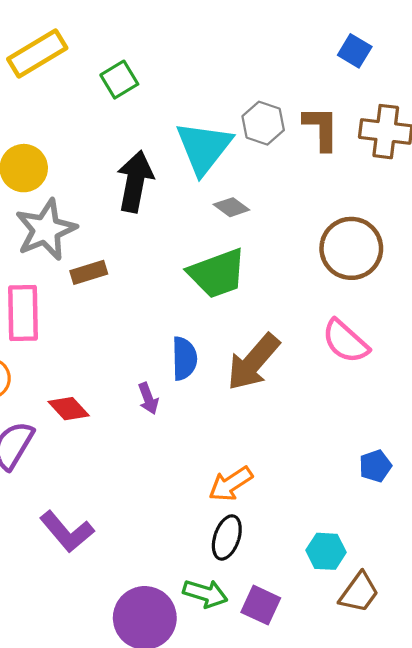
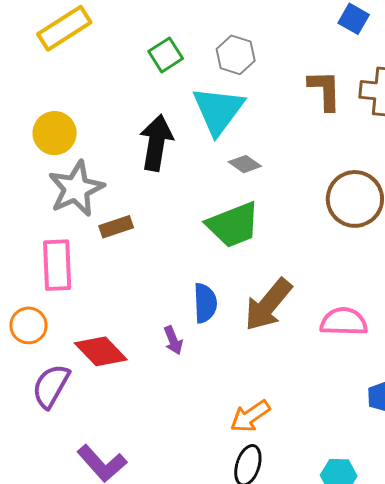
green square: (119, 80) -> (166, 55), moved
gray hexagon: (263, 123) -> (236, 55), moved
pink semicircle: (345, 341) -> (344, 322), moved, turned 141
red diamond: (69, 409) -> (101, 351), size x1.4

